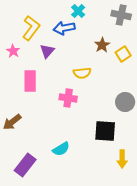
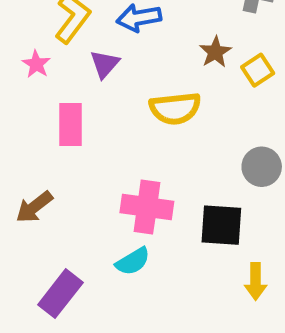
yellow semicircle: (82, 73) -> (175, 108), size x1.4
pink cross: (68, 98) -> (147, 207), moved, size x1.4

